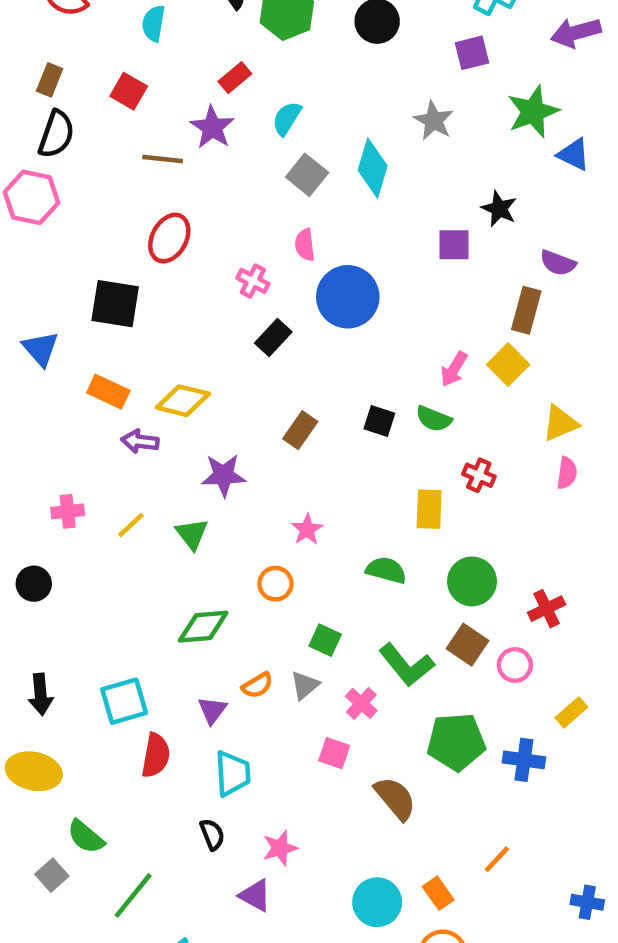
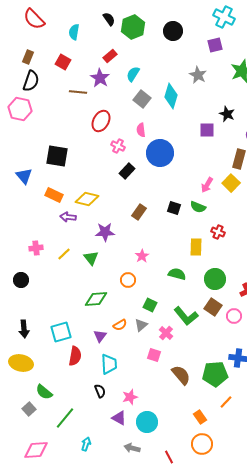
red ellipse: (169, 238) -> (101, 121), moved
green pentagon: (456, 742) -> (215, 374), moved
cyan circle: (377, 902) -> (147, 422), moved

